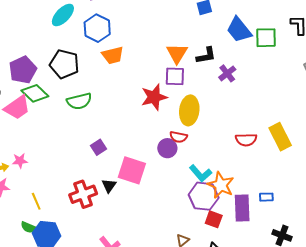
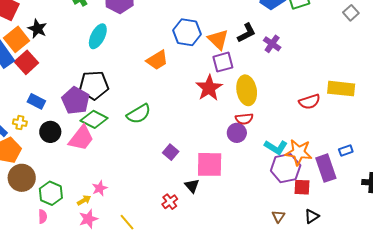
blue hexagon: (97, 28) -> (187, 32), moved
black pentagon: (64, 64) -> (94, 85), moved
yellow rectangle: (280, 137) -> (341, 89), turned -40
red cross: (83, 194) -> (170, 202), size x0.6

